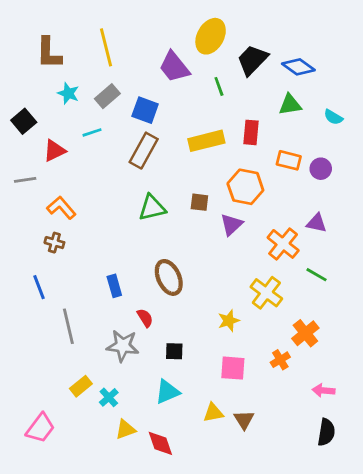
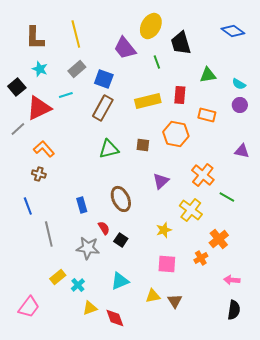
black trapezoid: (252, 60) -> (181, 43), turned -60
blue diamond: (298, 67) -> (233, 31), moved
cyan star: (68, 93) -> (40, 69), moved
red triangle: (54, 151) -> (39, 108), size x1.5
purple circle: (321, 169) -> (240, 105), moved
gray line: (25, 180) -> (18, 129), turned -35
purple triangle: (317, 223) -> (242, 151), moved
purple triangle: (231, 224) -> (161, 181), moved
black square: (174, 351) -> (121, 240), moved, turned 32

